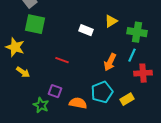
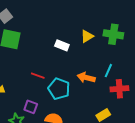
green cross: (137, 32) -> (113, 34), moved
orange arrow: (110, 62) -> (86, 78), turned 78
cyan pentagon: (102, 92) -> (59, 89), moved, turned -30

